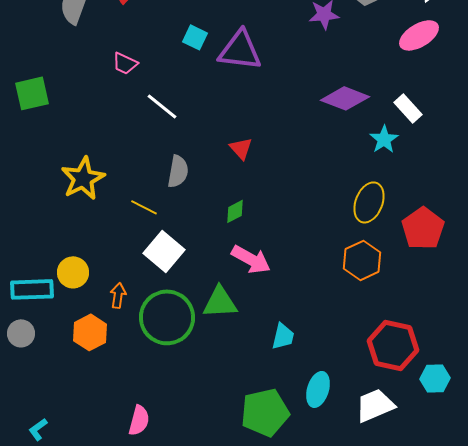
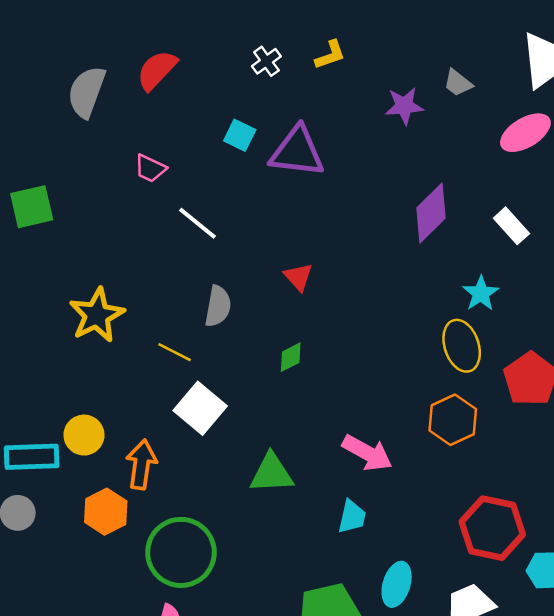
purple diamond: (345, 98) -> (431, 213), turned -66
cyan star: (384, 139) -> (481, 293), moved
yellow ellipse: (369, 202) -> (462, 346), turned -39
pink arrow: (251, 259) -> (367, 453), moved
orange arrow: (118, 295) -> (141, 464), size x1.5
green circle: (167, 317) -> (181, 552), moved

